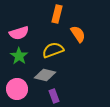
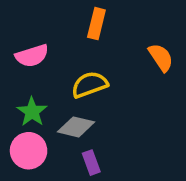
orange semicircle: (78, 34) -> (161, 57), moved
green star: (19, 56) -> (32, 112), moved

